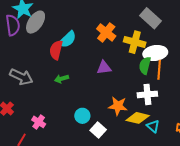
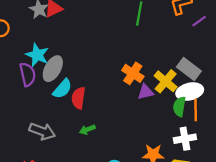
gray rectangle: (151, 18) -> (189, 69), moved
cyan semicircle: (68, 39) -> (62, 89), moved
yellow cross: (135, 42) -> (166, 81), turned 30
purple triangle: (104, 68) -> (146, 92), moved

